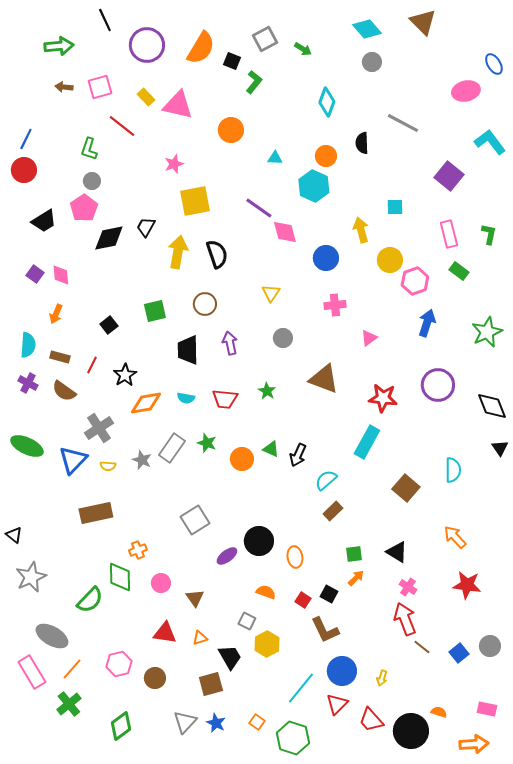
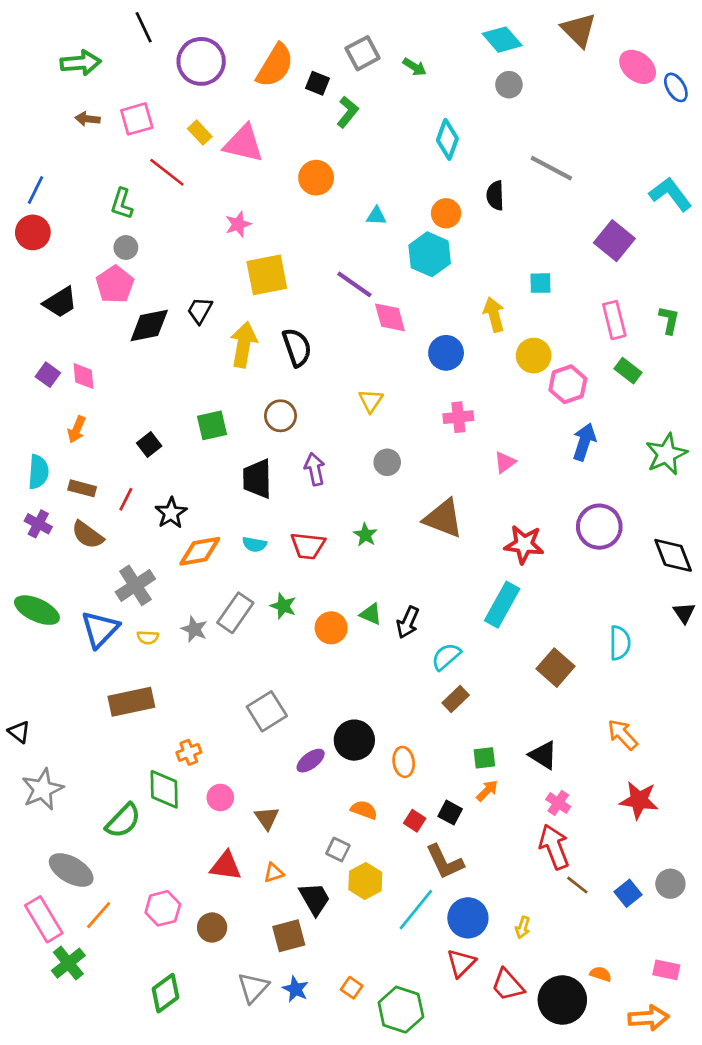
pink ellipse: (466, 91) -> (638, 67), moved, turned 52
cyan line: (301, 688) -> (416, 910), moved
green cross: (69, 704) -> (68, 963), moved

